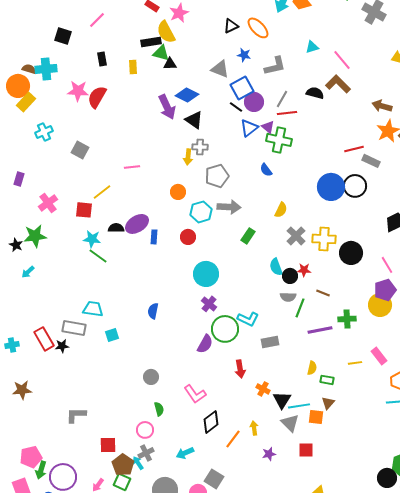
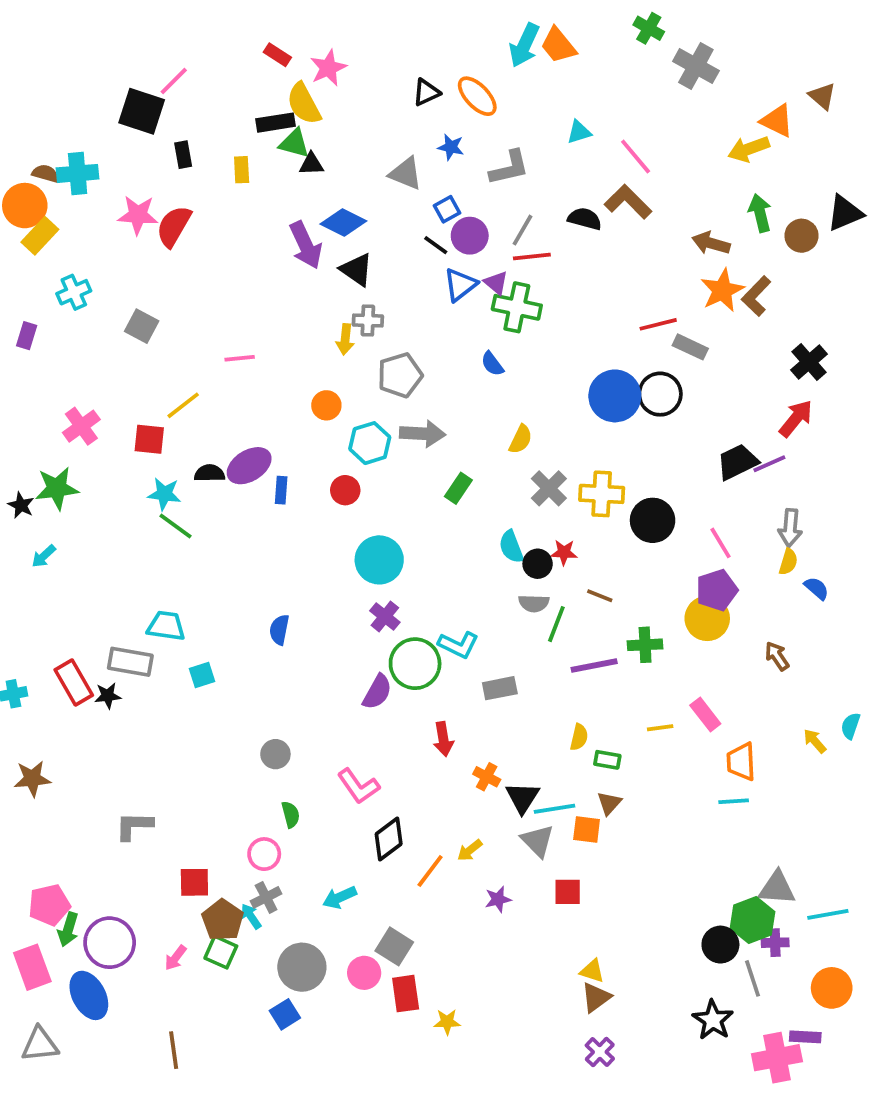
black square: (63, 36) -> (142, 111), moved, size x1.4
blue square: (242, 88) -> (447, 209), size x0.6
purple rectangle: (19, 179) -> (27, 336), moved
yellow arrow: (254, 428) -> (470, 850), turned -120

